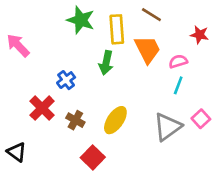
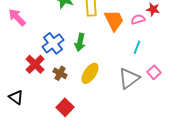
pink semicircle: (178, 61) -> (138, 19), moved
green arrow: (106, 63) -> (80, 42), moved
blue cross: (66, 80) -> (53, 43), size x1.5
red square: (93, 157) -> (65, 107), moved

